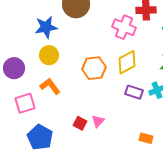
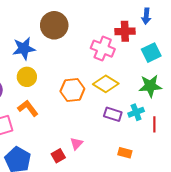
yellow diamond: (127, 62) -> (106, 84), turned 60
red square: (80, 123) -> (58, 156), moved, turned 32
orange rectangle: (146, 138) -> (125, 153), moved

